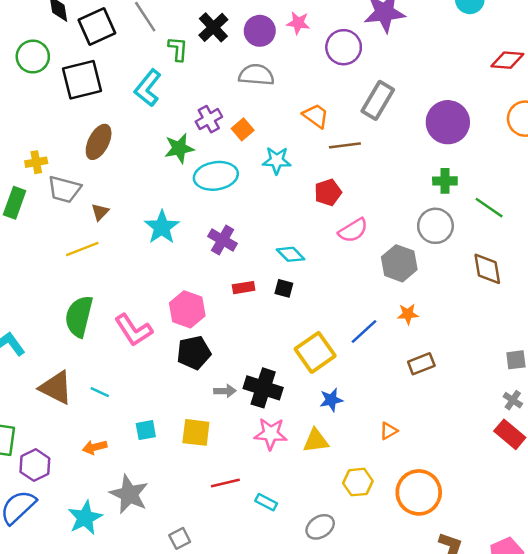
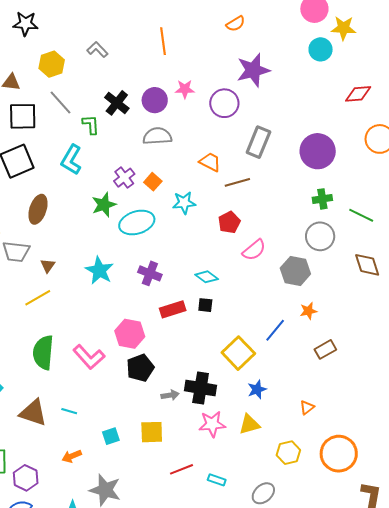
black square: (97, 27) -> (23, 116), turned 32
red rectangle: (244, 288) -> (173, 309), size x1.4

